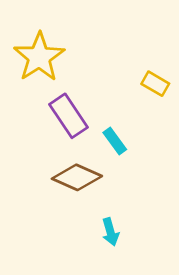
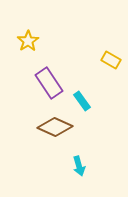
yellow star: (39, 57) -> (28, 41), size x0.6

